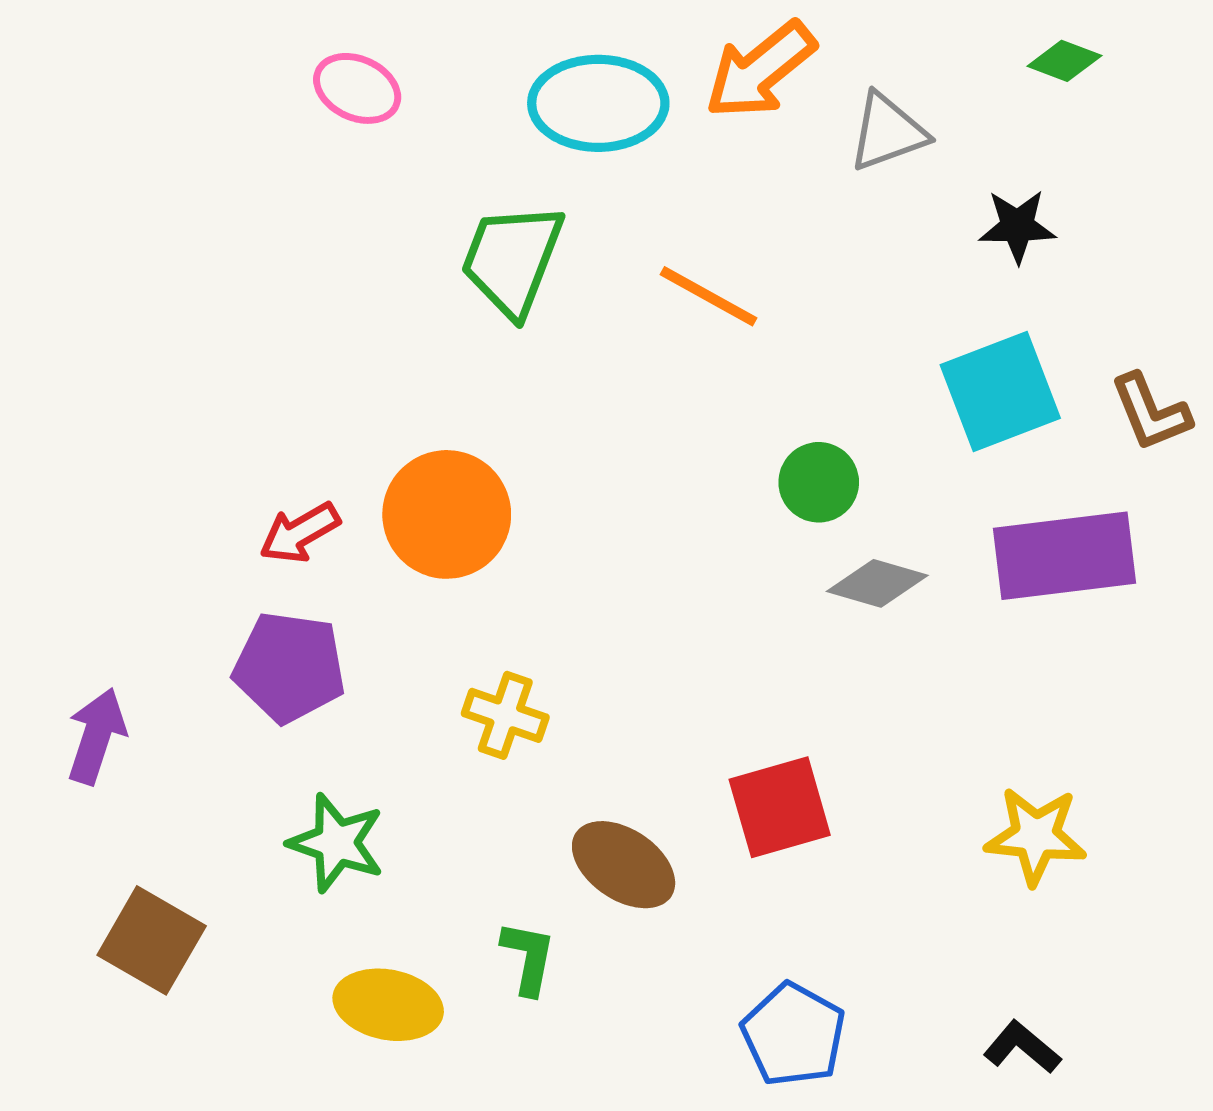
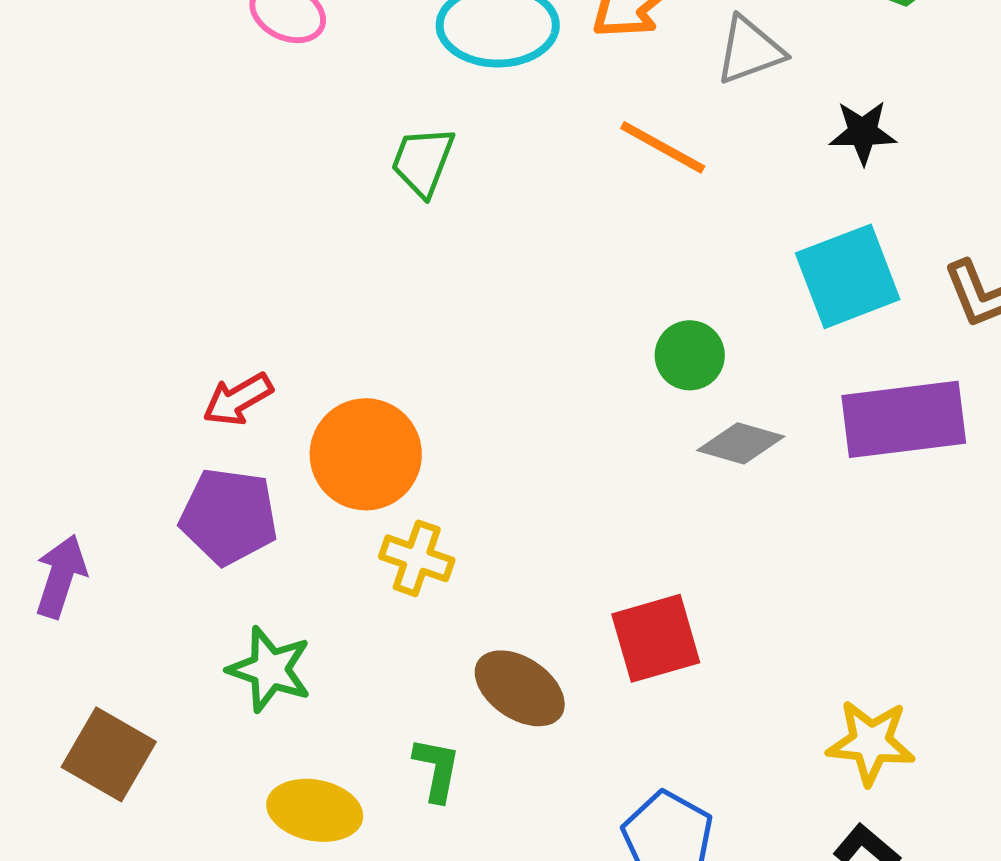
green trapezoid: (512, 260) -> (423, 161), size x0.7
orange line: (709, 296) -> (663, 147), moved
orange circle: (447, 514) -> (366, 454), moved
yellow star: (1036, 836) -> (871, 742), moved

